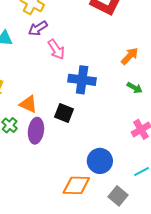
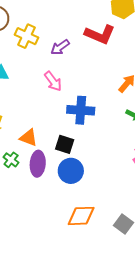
purple arrow: (38, 28) -> (60, 47), moved
blue circle: (100, 161) -> (71, 171), moved

